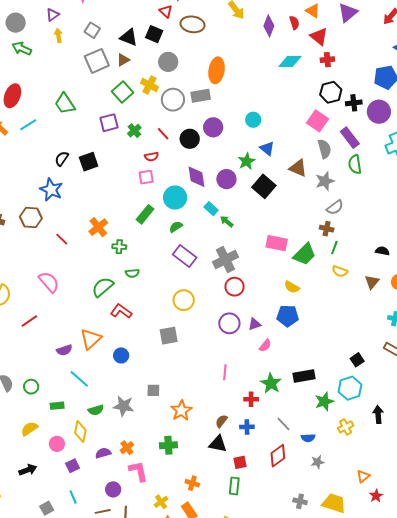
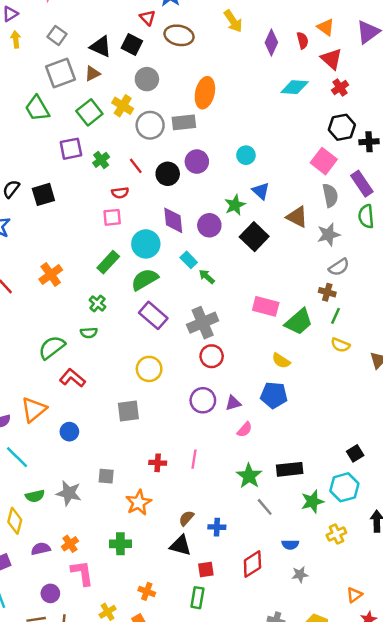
red cross: (327, 60) -> (340, 87), turned -32
green trapezoid: (65, 104) -> (37, 108), moved
green semicircle: (176, 227) -> (145, 279), size x1.6
green cross: (119, 247) -> (97, 303), moved, turned 32
red cross: (251, 399) -> (158, 463), moved
gray line: (284, 424) -> (265, 507), moved

